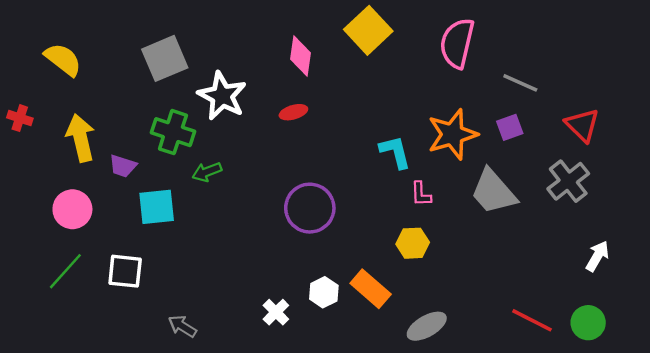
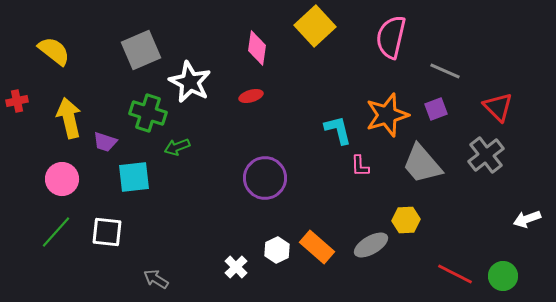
red cross: (20, 118) -> (17, 101), turned -30
yellow hexagon: (413, 243) -> (406, 220), moved
white arrow: (597, 256) -> (527, 219), moved, turned -140
gray ellipse: (427, 326) -> (371, 245), moved

